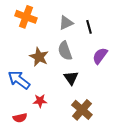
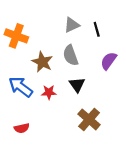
orange cross: (26, 17) -> (16, 36), moved
red star: (40, 101) -> (49, 92), moved

